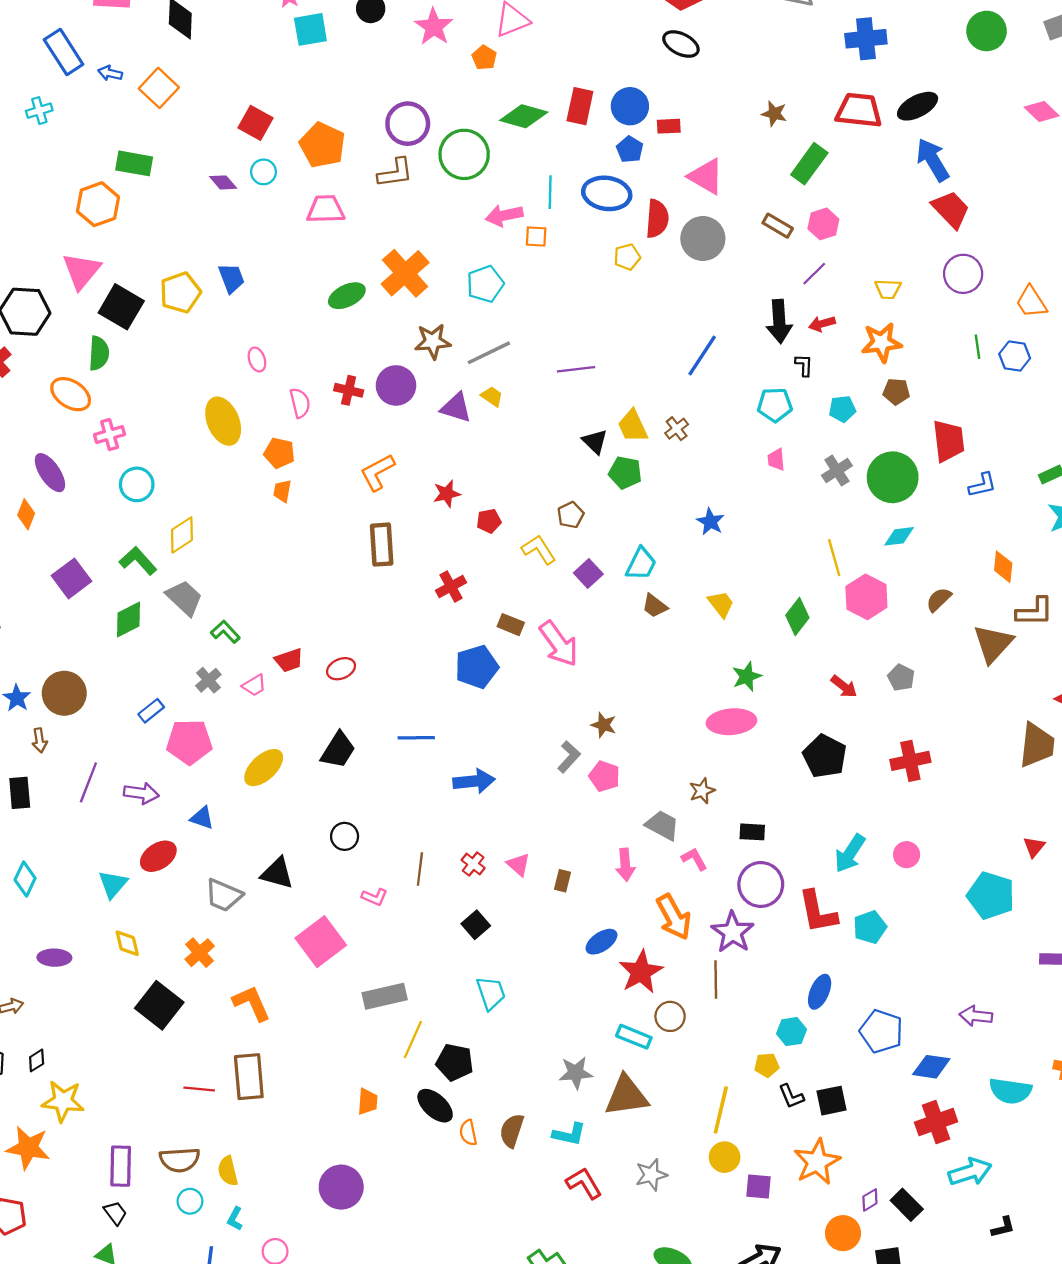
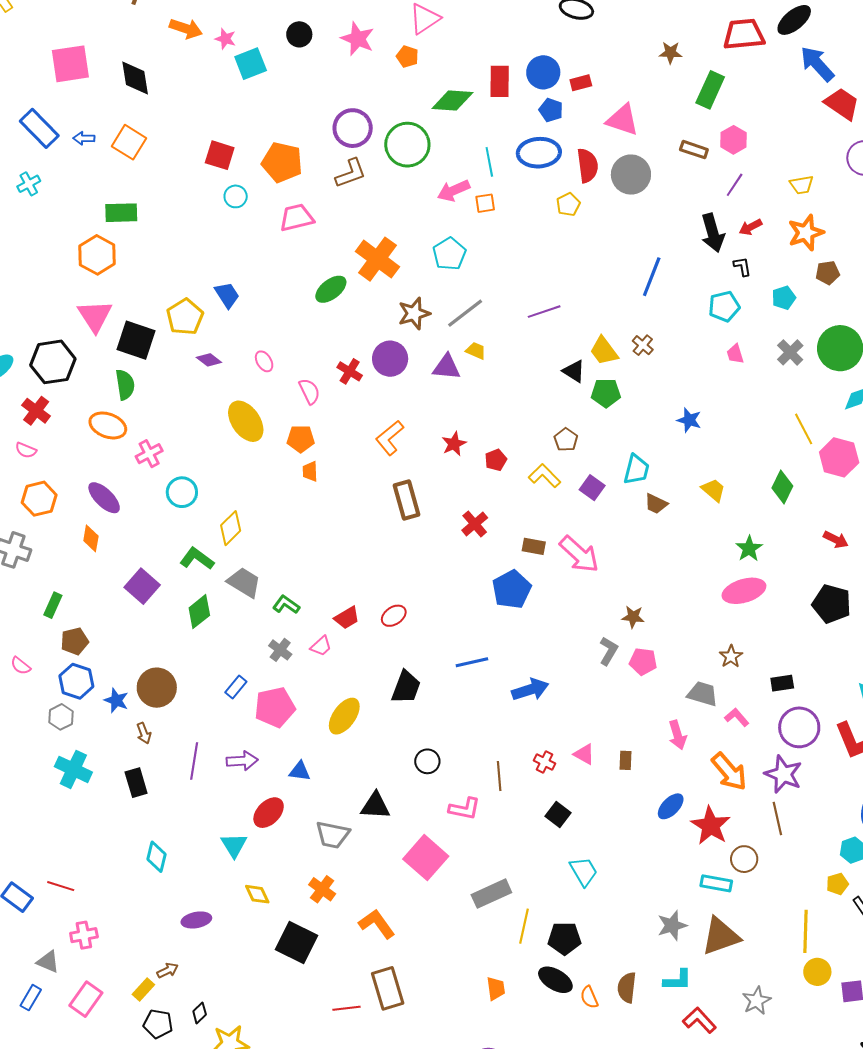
purple diamond: (223, 182) -> (209, 360), moved
red cross: (349, 390) -> (350, 371), turned 30
pink L-shape: (375, 897) -> (465, 809), size x1.4

